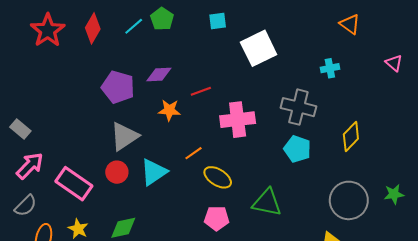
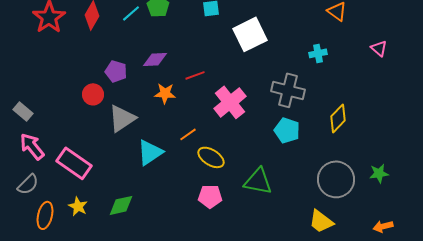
purple pentagon: (118, 87) -> (116, 71), size x0.7
pink cross: (238, 120) -> (230, 102), turned -32
pink arrow: (30, 166) -> (32, 146), turned -84
red circle: (117, 172) -> (93, 94), moved

